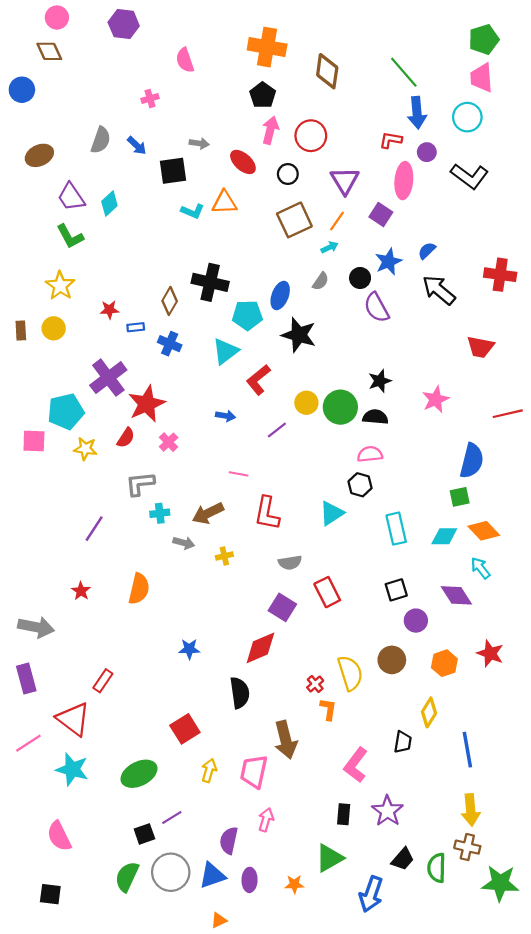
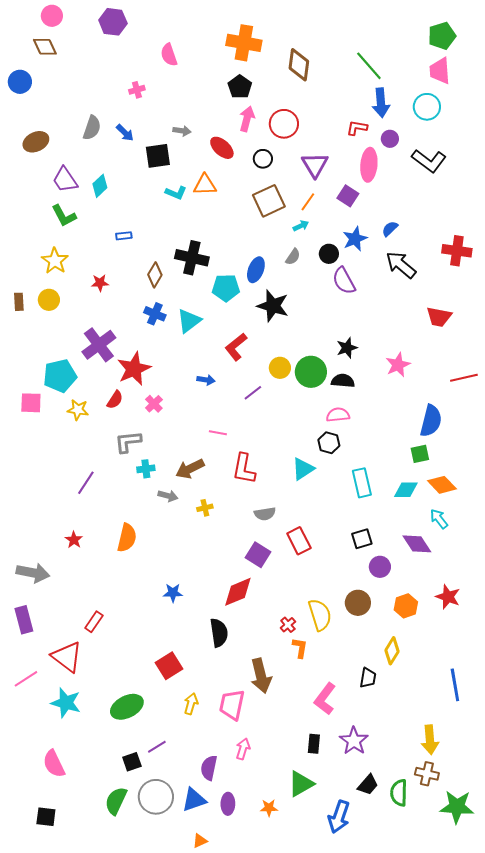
blue rectangle: (136, 327) -> (124, 236), moved
cyan triangle: (225, 351) -> (189, 321), moved
blue line: (467, 750) -> (455, 685), moved

